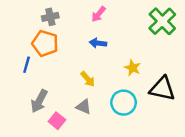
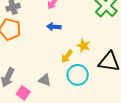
yellow arrow: (88, 79) -> (67, 56), moved, turned 80

